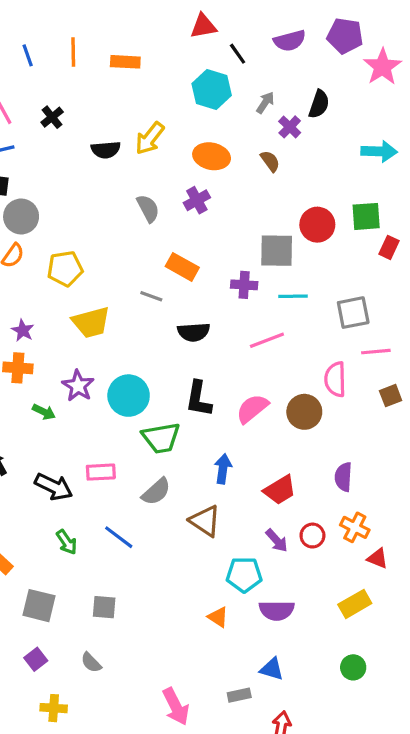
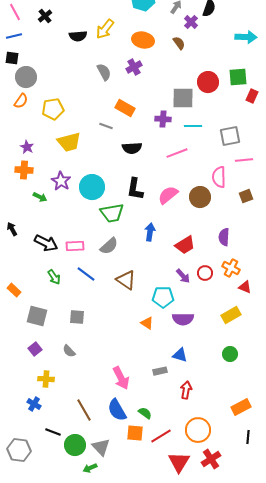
brown square: (391, 396) -> (246, 196), moved
pink rectangle: (101, 472) -> (75, 246), moved
brown triangle: (205, 521) -> (126, 280), moved

